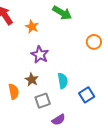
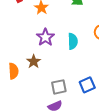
cyan semicircle: (63, 81) -> (73, 41), moved
gray square: (43, 101) -> (59, 87), moved

